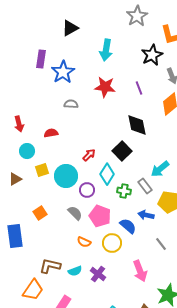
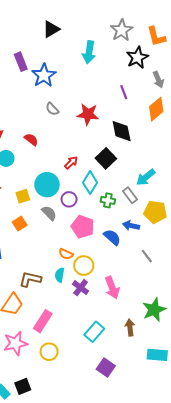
gray star: (137, 16) -> (122, 30), moved
purple rectangle: (41, 59) -> (21, 62), turned -30
red star: (105, 87) -> (88, 114), moved
gray semicircle: (71, 104) -> (52, 109), turned -136
red semicircle: (51, 133) -> (31, 139), turned 48
yellow square: (42, 170) -> (23, 196), moved
gray semicircle: (75, 213) -> (49, 213), moved
yellow circle: (112, 243) -> (84, 266), moved
cyan semicircle: (75, 271) -> (60, 275), moved, turned 120
pink arrow: (140, 271) -> (112, 288), moved

